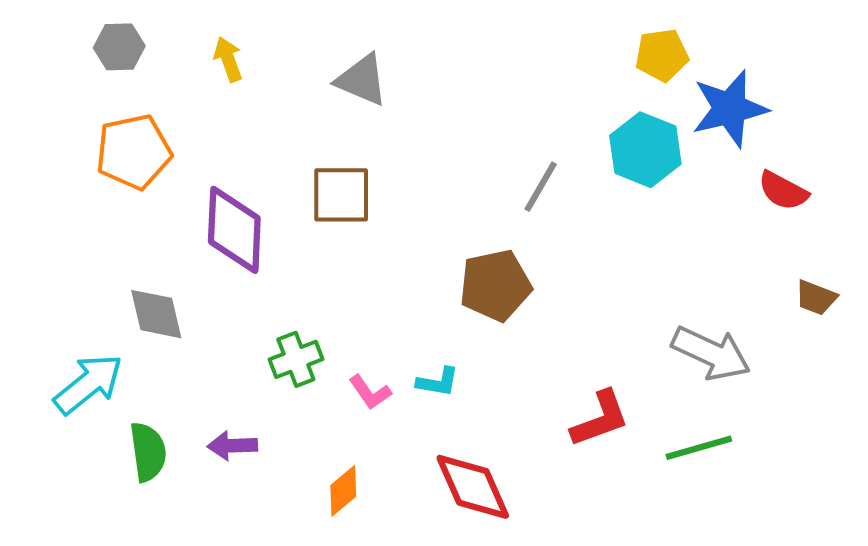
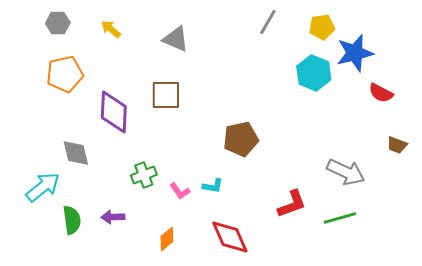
yellow arrow: (228, 59) -> (111, 29), turned -30
gray line: (541, 187) -> (268, 22), moved

